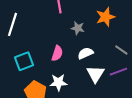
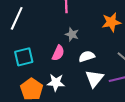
gray star: (78, 28) -> (72, 34), moved

